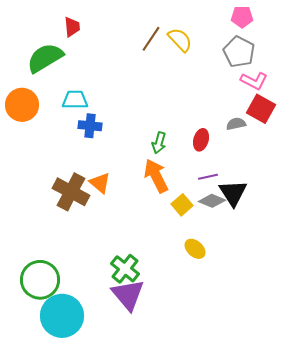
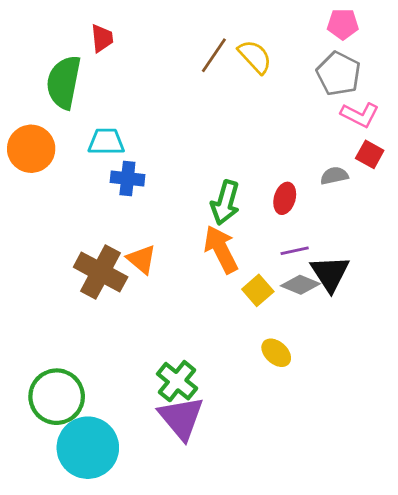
green semicircle: (45, 58) -> (64, 82), turned -48
red square: (261, 109) -> (370, 154), size x0.7
green arrow: (159, 143) -> (225, 203), size x1.4

